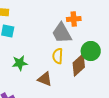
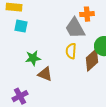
brown triangle: (45, 79) -> (45, 74), moved

